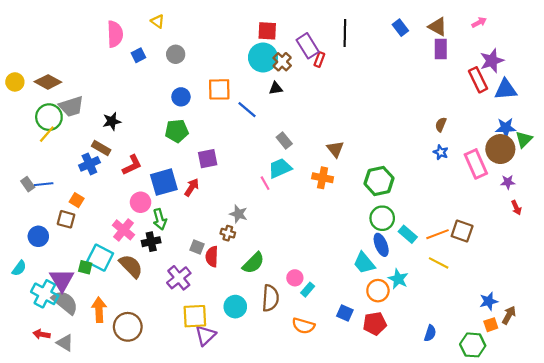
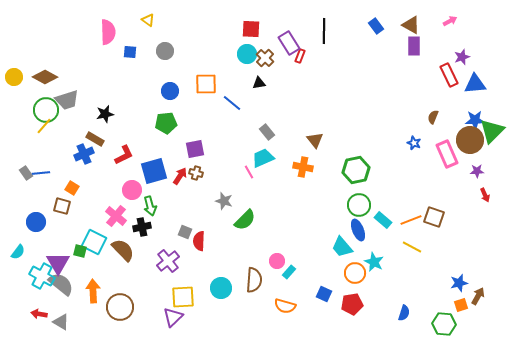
blue square: (138, 55) -> (130, 52), turned 32
cyan circle: (263, 57) -> (247, 54), size x0.7
purple star: (492, 61) -> (462, 57), size x0.7
brown semicircle: (441, 125) -> (433, 117), moved
green triangle: (524, 139) -> (492, 131), size x1.5
brown cross: (228, 233) -> (196, 173), moved
green semicircle: (253, 263) -> (245, 220), moved
purple triangle: (205, 335) -> (173, 317), moved

